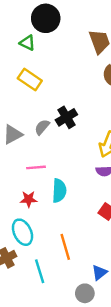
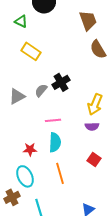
green triangle: (27, 43) -> (21, 21), moved
pink line: (36, 167) -> (53, 120), moved
orange line: (65, 247) -> (60, 173), moved

